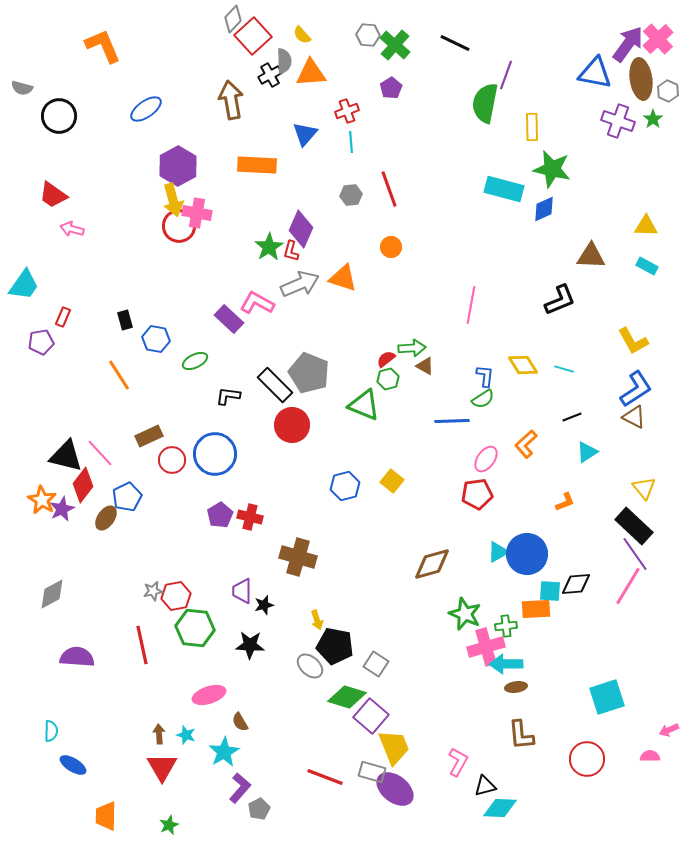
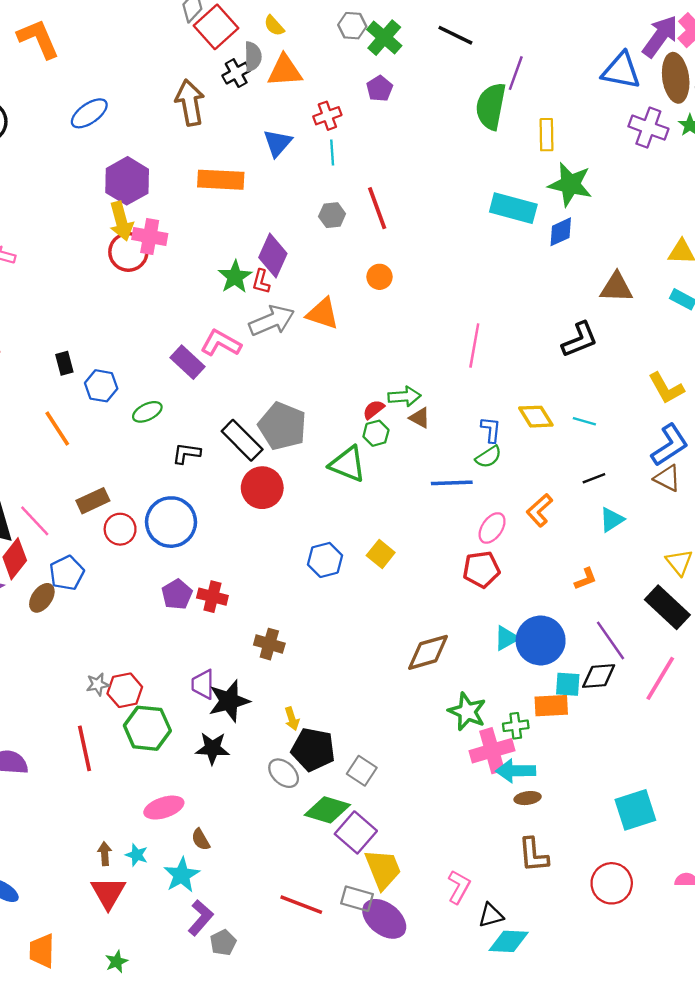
purple line: (635, 554) -> (610, 640), moved
brown cross: (298, 557) -> (269, 644), size x0.7
black star: (264, 605) -> (229, 701), size x1.8

